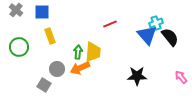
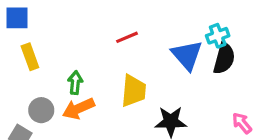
cyan cross: (156, 23) -> (218, 36), moved
black semicircle: (170, 37) -> (224, 58), turned 54
yellow trapezoid: (93, 52) -> (134, 91), moved

